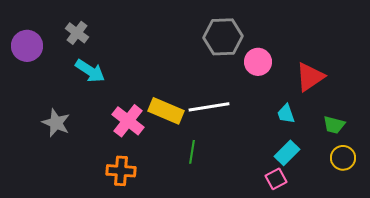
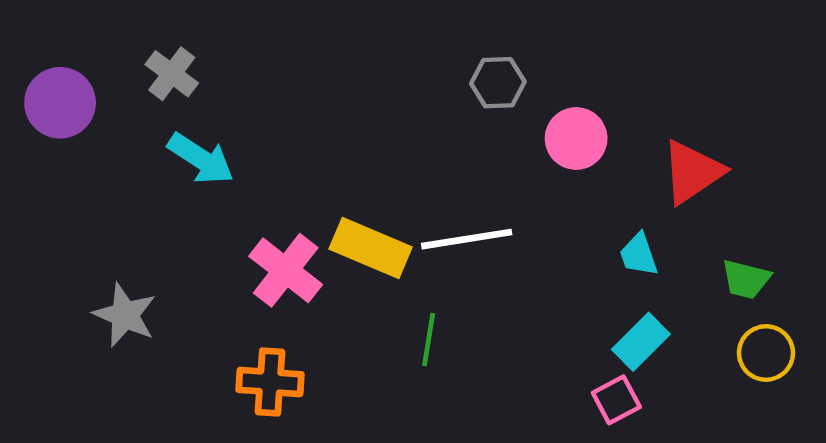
gray hexagon: (223, 37) -> (498, 83), size x0.6
gray star: (56, 123) -> (125, 315), moved

